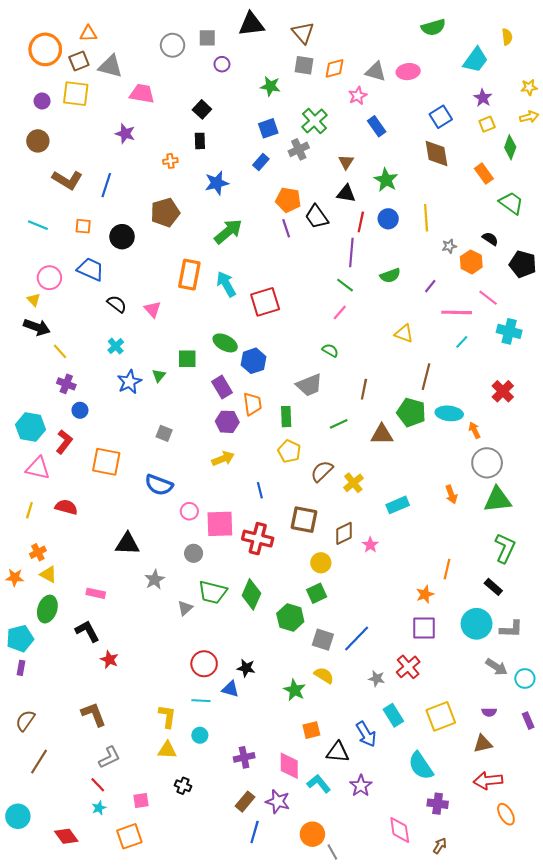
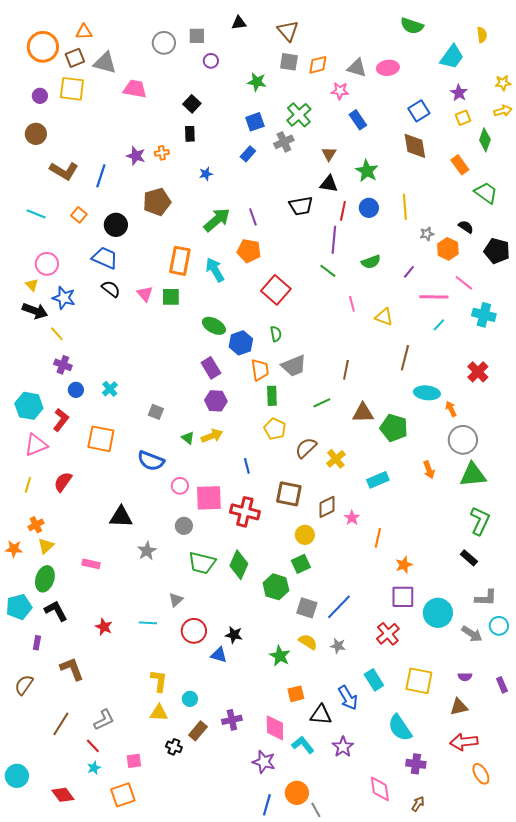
black triangle: (251, 24) -> (239, 23), size x0.6
green semicircle: (433, 27) -> (412, 26), turned 35
pink star: (358, 96) -> (340, 91), turned 30
purple star: (125, 134) -> (136, 156), moved
blue star: (217, 183) -> (206, 174), size x0.6
orange pentagon: (288, 200) -> (249, 251), moved
black trapezoid: (317, 217) -> (301, 206), turned -65
orange square: (83, 226) -> (79, 215), turned 35
purple line: (286, 228) -> (253, 217), moved
blue trapezoid: (90, 269) -> (105, 258), moved
red square: (265, 302) -> (276, 290), moved, turned -32
pink line: (340, 312) -> (352, 304), moved, turned -56
cyan cross: (116, 346) -> (110, 389), moved
green semicircle: (330, 350) -> (276, 334), moved, turned 49
green square: (187, 359) -> (171, 297), moved
green triangle: (159, 376) -> (188, 438), moved, turned -32
blue star: (129, 382) -> (64, 298), moved, turned -30
orange trapezoid: (252, 404) -> (260, 370), moved
green pentagon: (411, 412) -> (394, 428), moved
pink triangle: (38, 468) -> (36, 445), turned -35
red semicircle: (66, 507) -> (63, 482), turned -70
orange line: (447, 569) -> (378, 538), moved
yellow triangle: (48, 574) -> (46, 546), turned 48
gray triangle: (185, 608) -> (176, 600), moved
cyan circle: (477, 624) -> (438, 613), moved
black L-shape: (87, 631) -> (56, 611), moved
purple rectangle: (21, 668) -> (37, 643), moved
gray star: (377, 678) -> (338, 646), moved
cyan circle: (525, 678) -> (499, 626), moved
cyan line: (201, 701) -> (148, 623), moved
brown L-shape: (94, 714) -> (72, 669), moved
yellow square: (441, 716) -> (419, 681), turned 32
brown line: (39, 762) -> (61, 724), moved
brown rectangle: (245, 802) -> (198, 731), moved
blue line: (255, 832) -> (267, 805), moved

